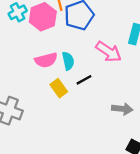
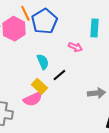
pink arrow: (109, 52) -> (75, 47), size x0.6
pink semicircle: (46, 60) -> (33, 99), moved

